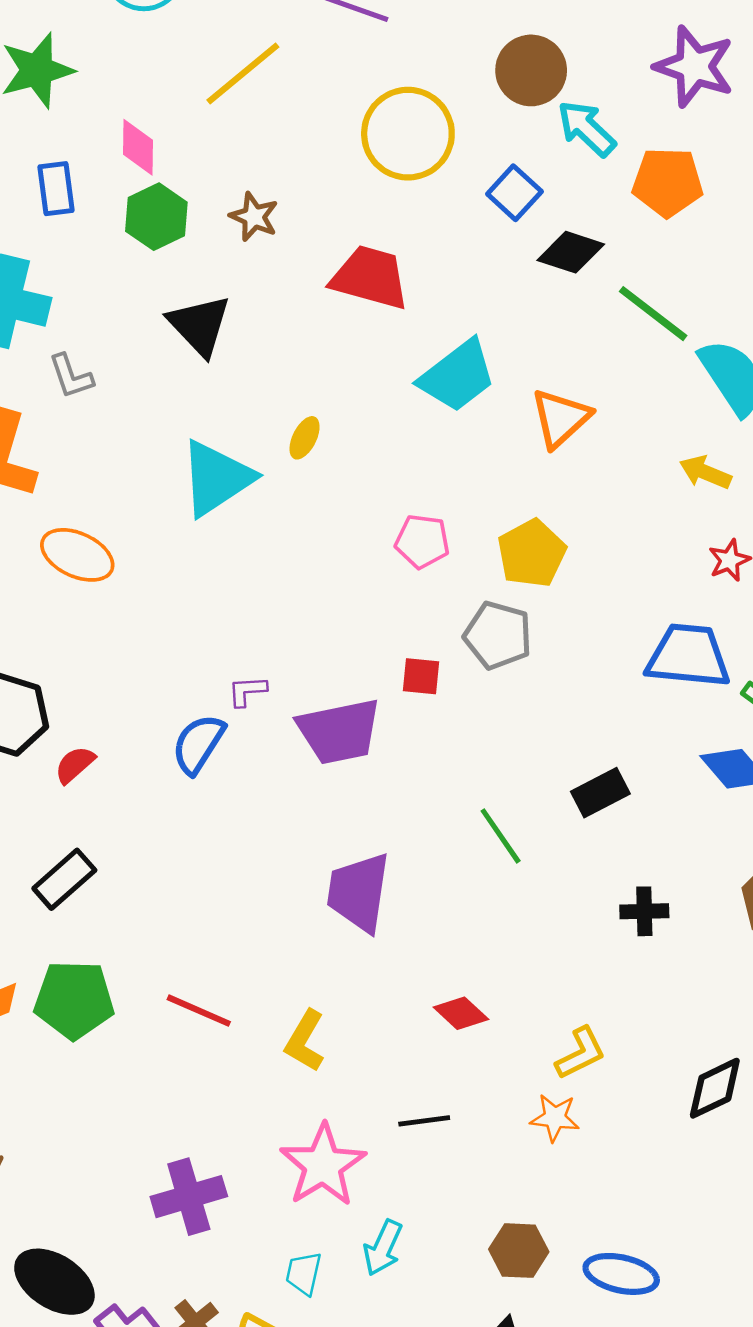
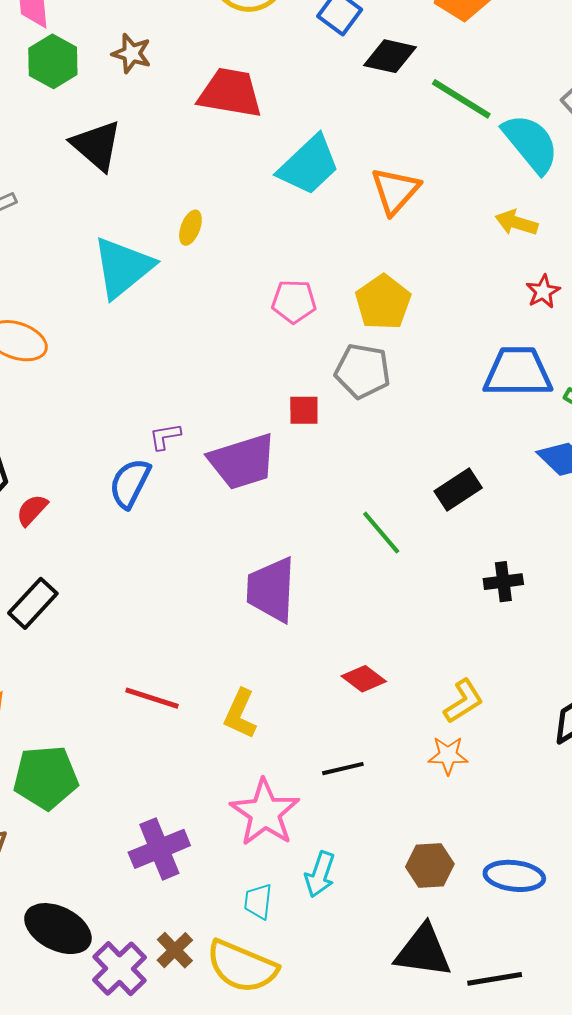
green pentagon: (74, 1000) -> (46, 777), moved

